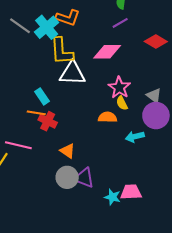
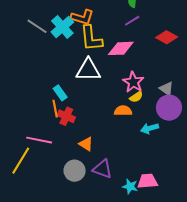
yellow L-shape: (62, 51) -> (91, 38), moved
yellow semicircle: (122, 103) -> (136, 97), turned -96
orange line: (36, 113) -> (55, 109), turned 72
gray circle: (67, 177) -> (75, 171), moved

